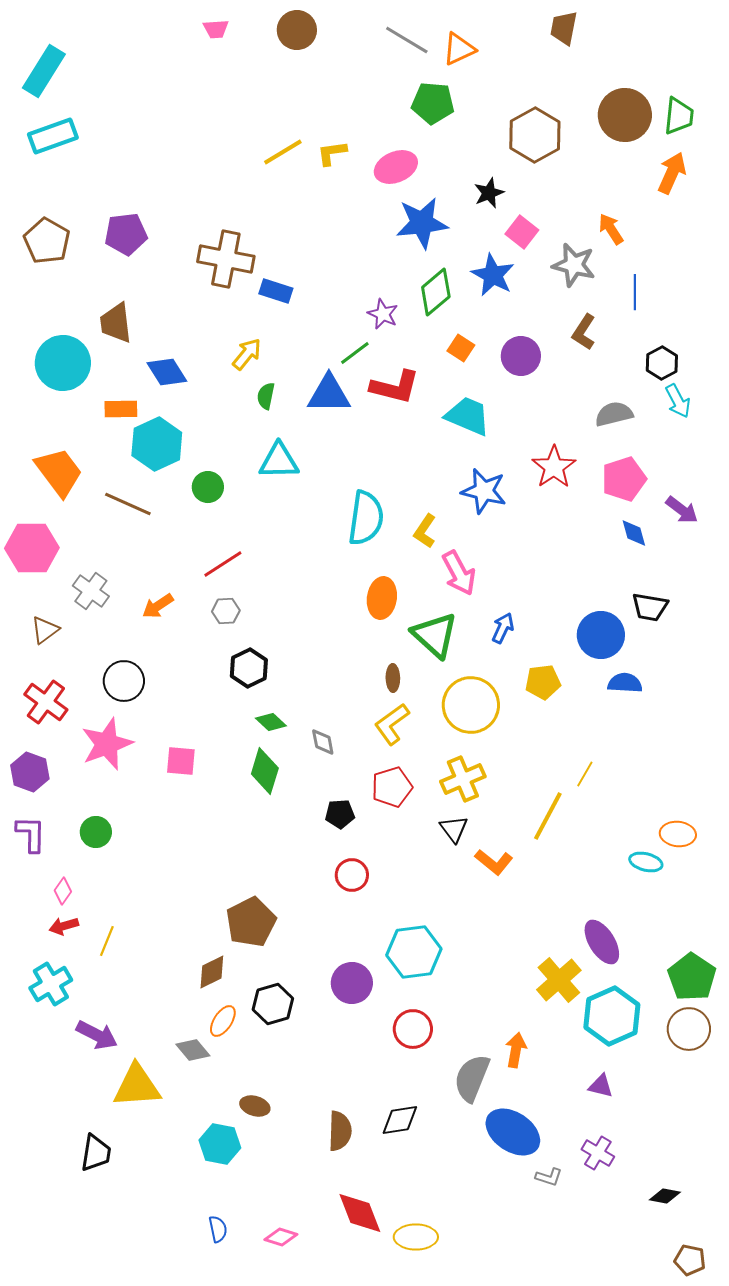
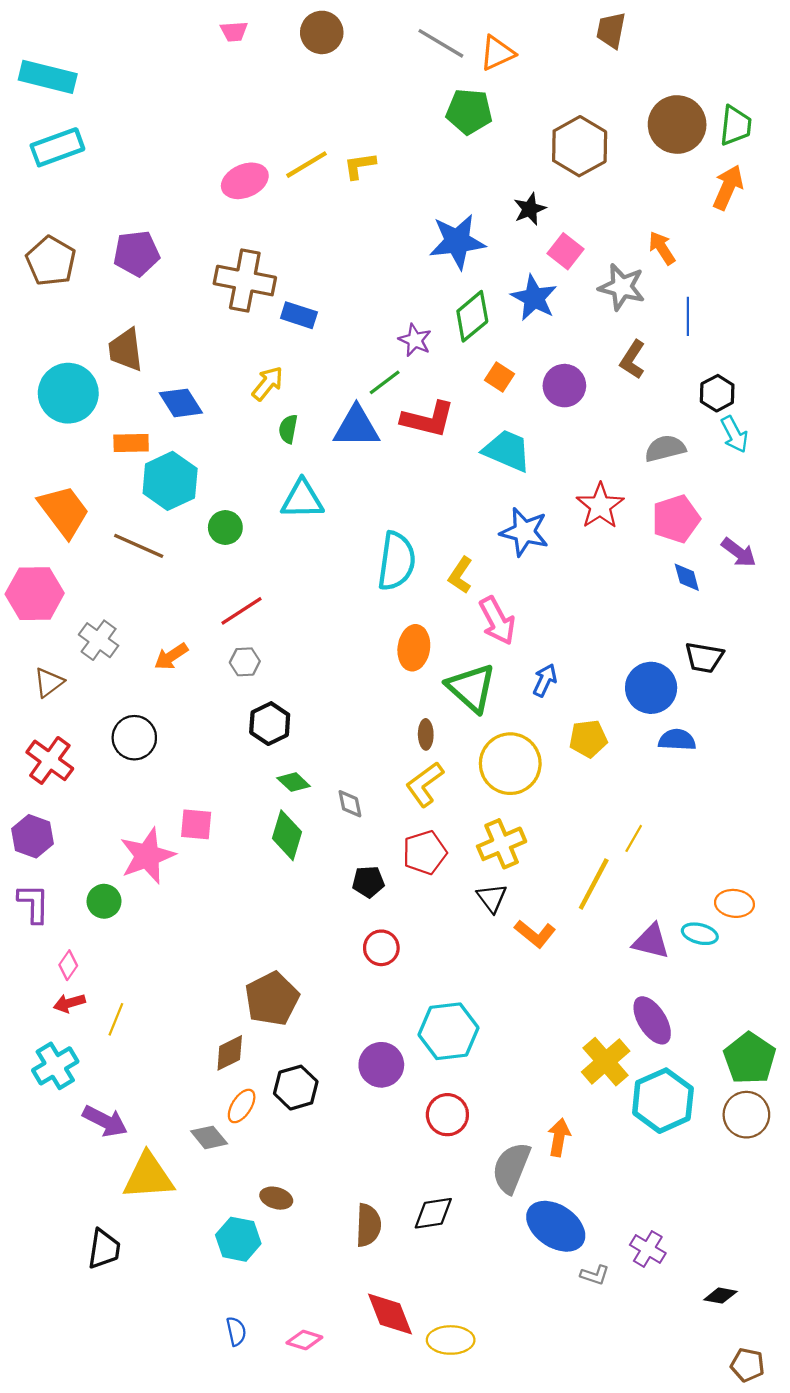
cyan rectangle: (44, 71) -> (48, 77), turned 72
pink ellipse: (396, 167) -> (245, 181), moved
pink star: (107, 744) -> (147, 856), moved
purple triangle: (601, 1086) -> (651, 941), moved, size x1.4

